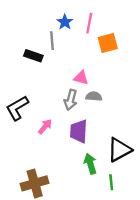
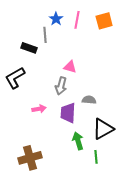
orange square: (108, 43) -> (104, 21), moved
gray semicircle: (94, 96) -> (89, 100), moved
black L-shape: (17, 108) -> (15, 78), moved
pink arrow: (45, 127) -> (39, 109), turned 40

